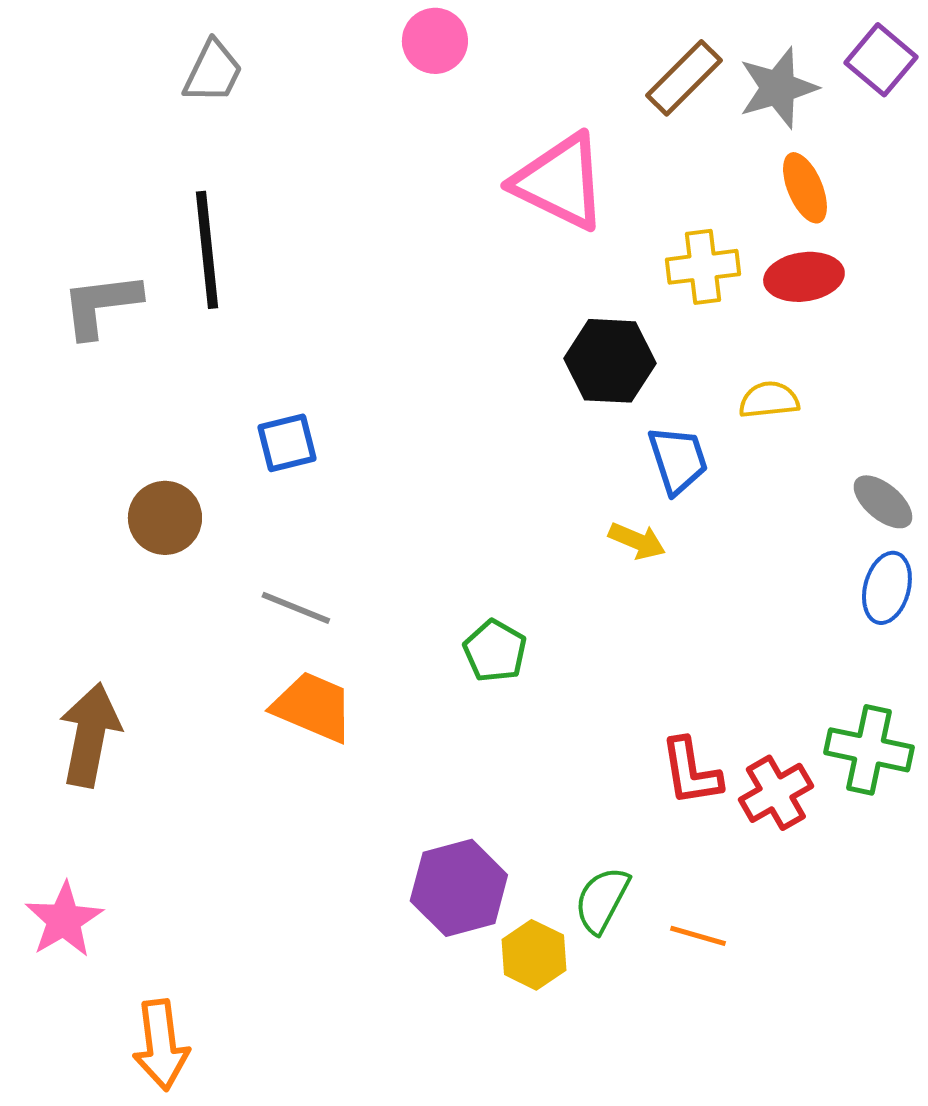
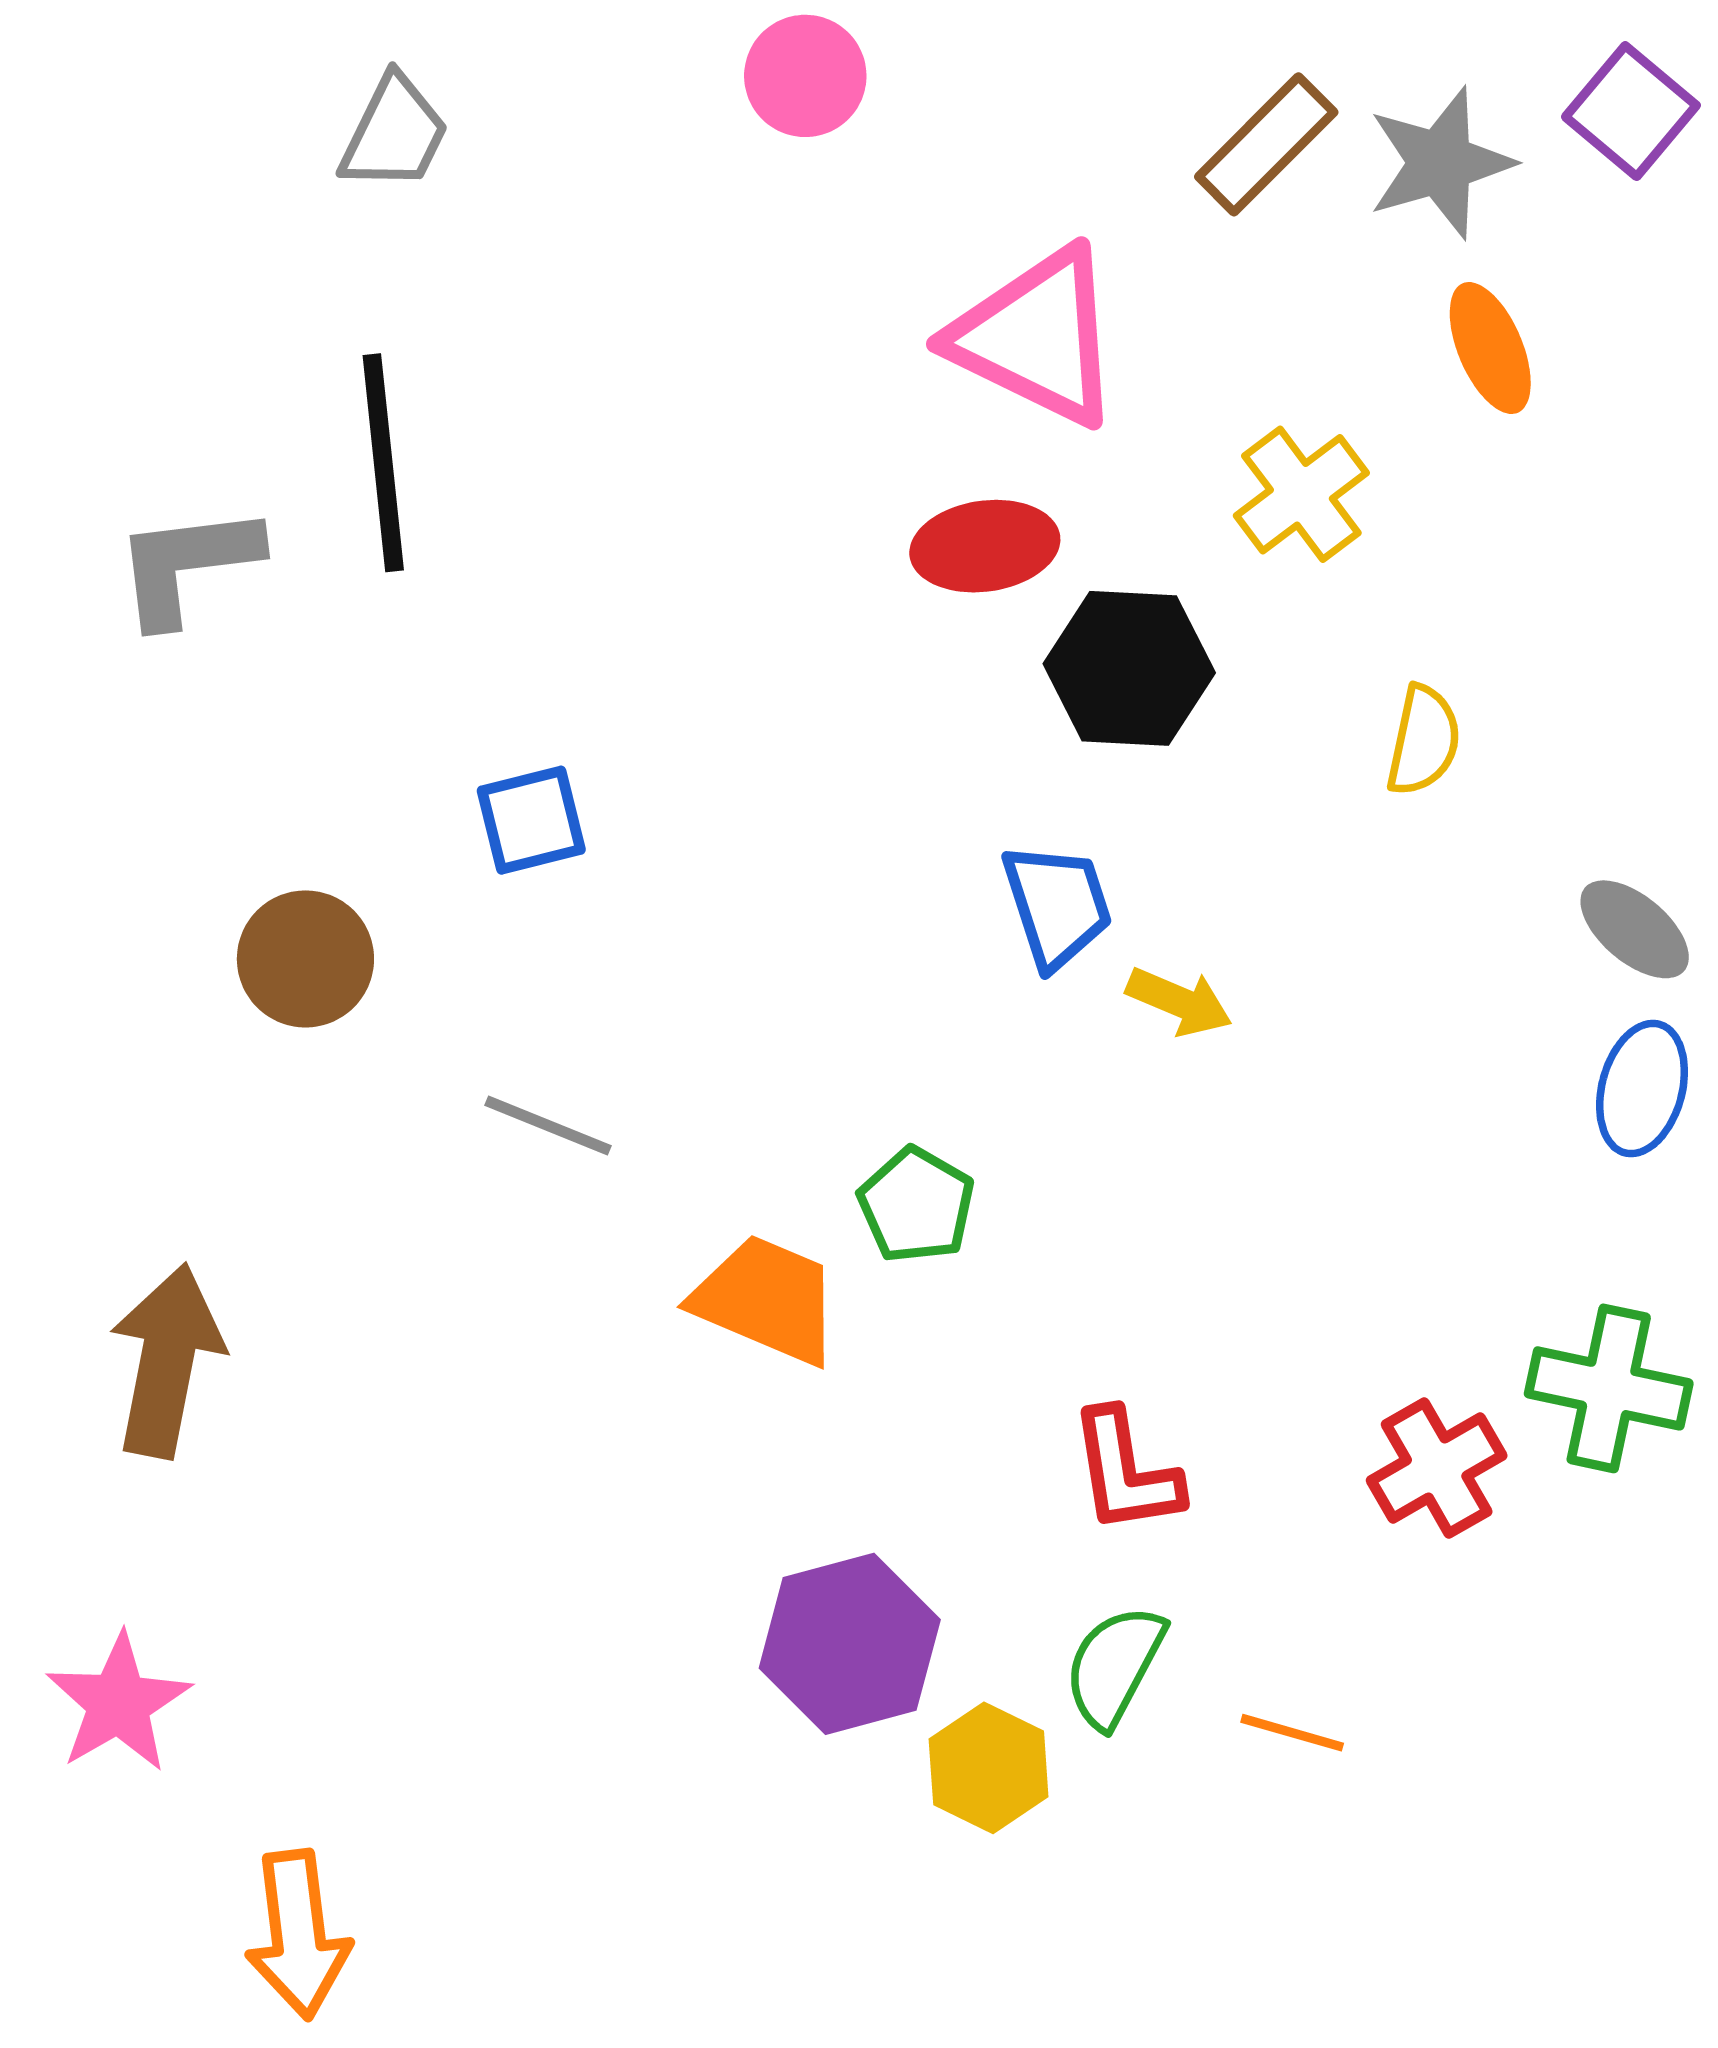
yellow cross: (703, 267) -> (1301, 494), turned -30
red ellipse: (804, 277) -> (985, 546), moved
yellow semicircle: (769, 400) -> (1424, 740), turned 108
blue trapezoid: (678, 460) -> (1057, 905), moved
orange trapezoid: (313, 707) -> (766, 1300), moved
red L-shape: (691, 772) -> (1126, 1472), moved

